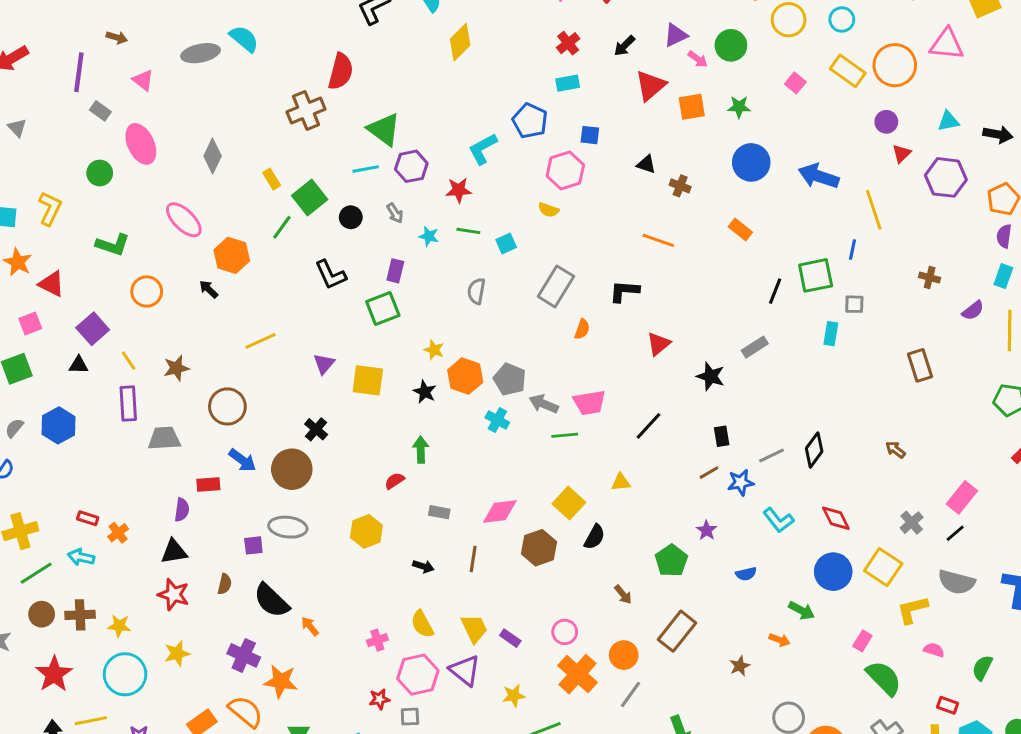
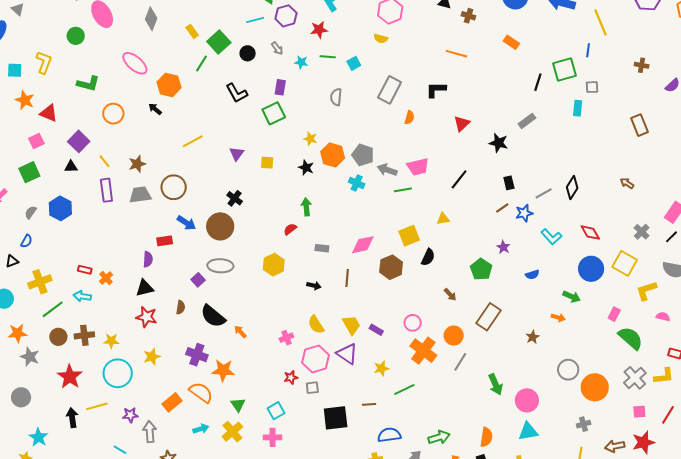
yellow square: (368, 380) -> (267, 163), size x0.6
gray trapezoid: (164, 438) -> (140, 195), moved
yellow square: (569, 503) -> (409, 236), turned 30
purple square: (253, 545) -> (198, 280), turned -32

